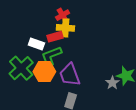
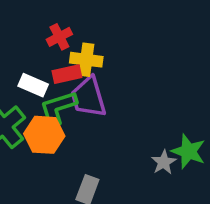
red cross: (63, 15) -> (59, 37), moved
purple trapezoid: (70, 75) -> (88, 97), moved

